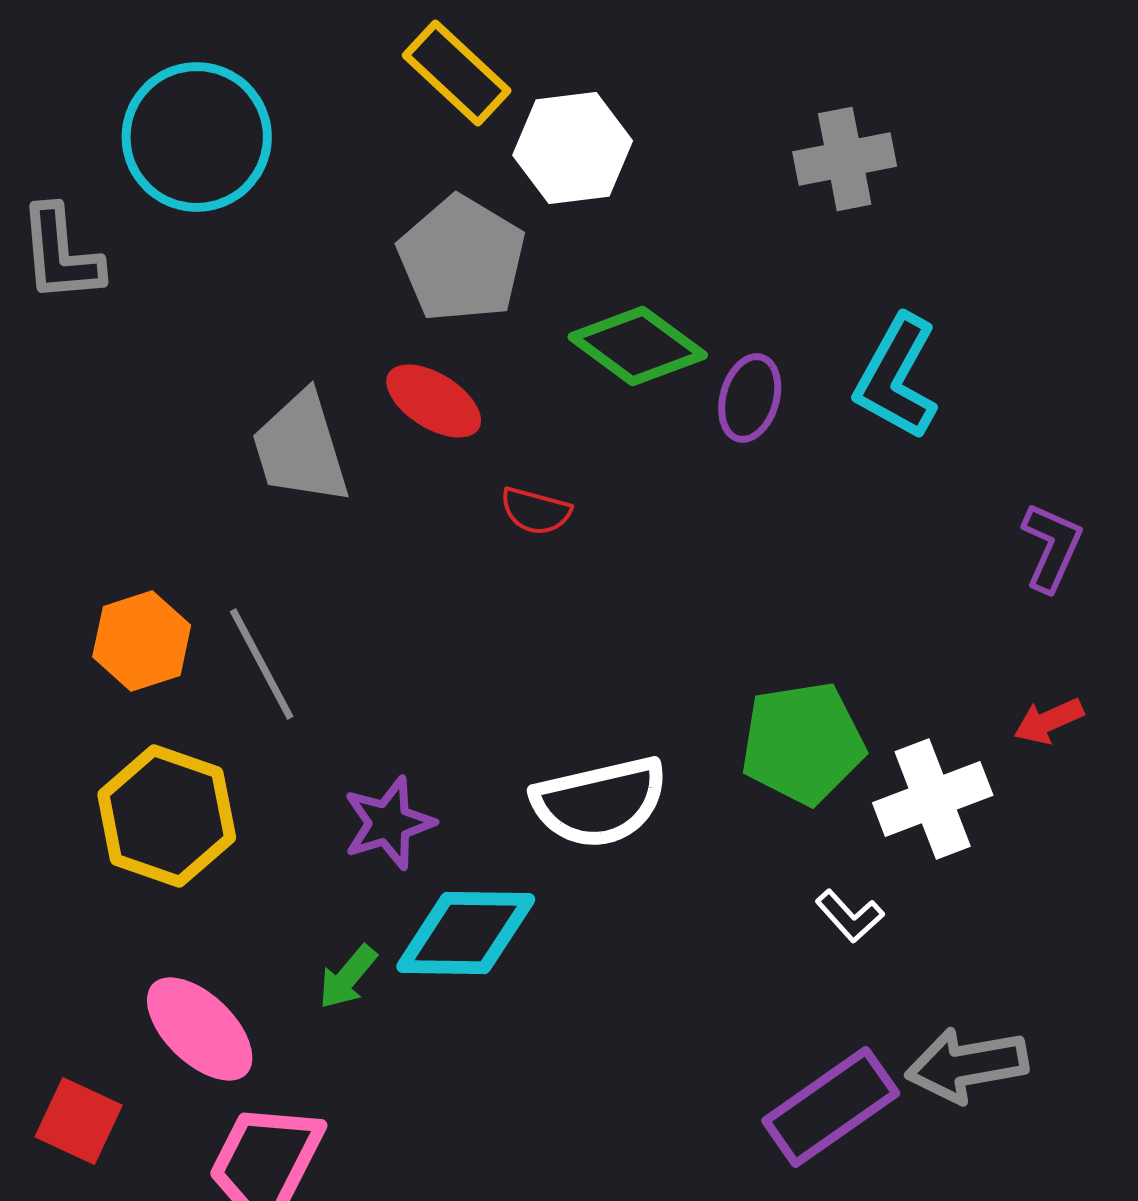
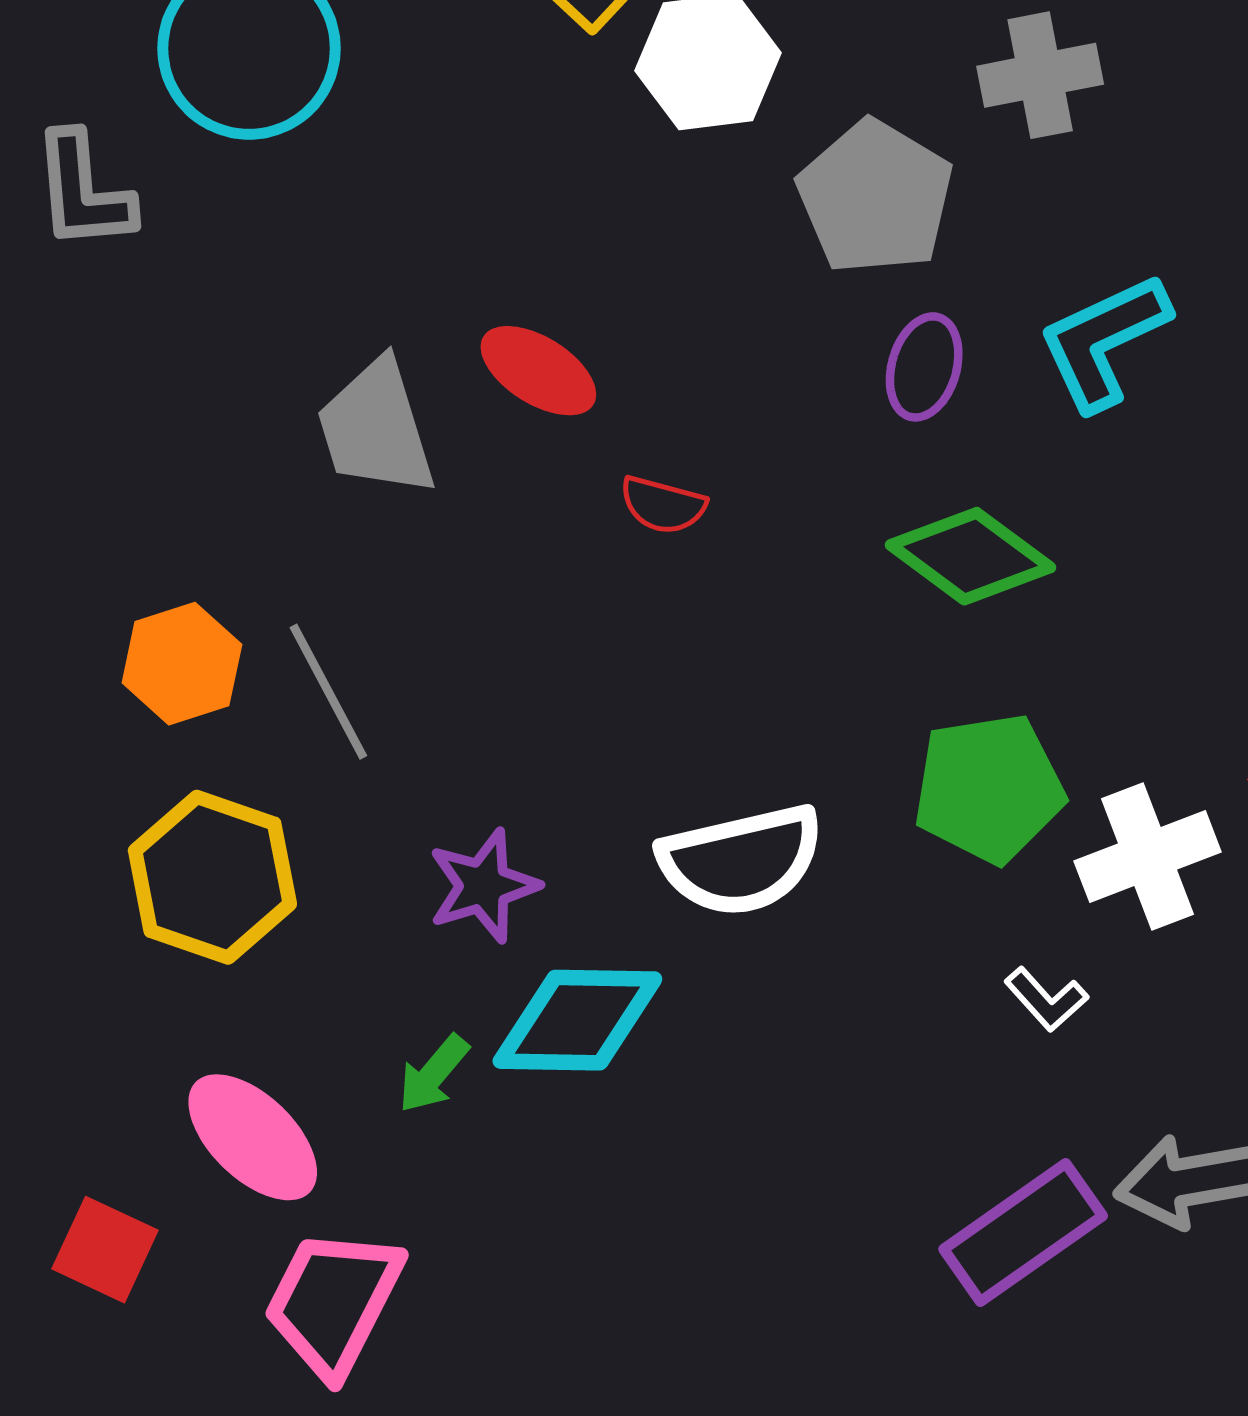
gray pentagon: (462, 259) -> (875, 197), moved
green diamond: (638, 346) -> (971, 556), moved
cyan L-shape: (897, 377) -> (1104, 341), turned 36

